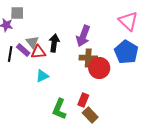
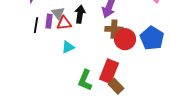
purple rectangle: (23, 50) -> (49, 21), turned 56
blue pentagon: (126, 52) -> (152, 38), moved
red rectangle: (83, 100) -> (109, 71), size x1.6

